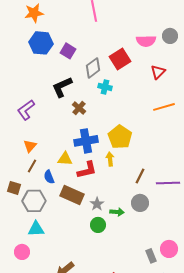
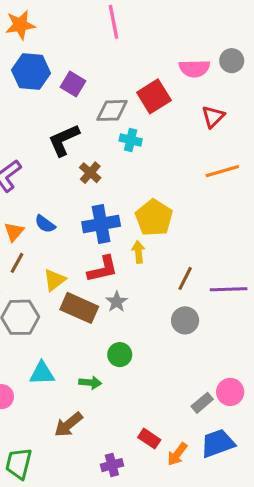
gray diamond: (93, 68) -> (112, 110), turned 35
yellow triangle: (65, 159) -> (54, 280), moved, turned -42
blue semicircle: (49, 177) -> (45, 224), moved, turned -32
gray star: (97, 204) -> (117, 302), moved
green arrow: (117, 212) -> (90, 383), moved
cyan triangle: (36, 229) -> (42, 373), moved
gray rectangle: (151, 256) -> (202, 403), turned 72

